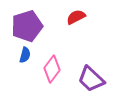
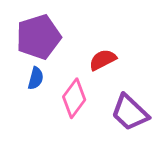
red semicircle: (76, 17) -> (103, 60), moved

